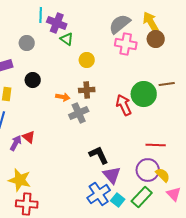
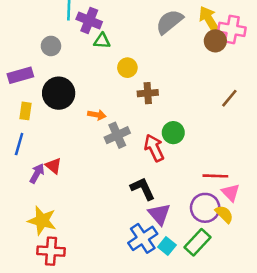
green triangle: (67, 39) -> (102, 41), turned -32
pink cross: (126, 44) -> (232, 29), moved
black circle: (33, 80) -> (59, 93), size x1.6
brown line: (167, 84) -> (229, 98), turned -42
brown cross: (87, 90) -> (148, 93), moved
green circle: (144, 94) -> (173, 133), moved, size x0.7
red arrow: (124, 105) -> (154, 148), moved
pink triangle: (174, 194) -> (231, 193), moved

